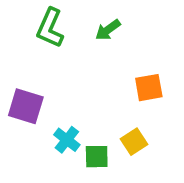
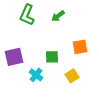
purple square: (26, 106) -> (14, 57), turned -30
green square: (97, 157) -> (52, 57), moved

